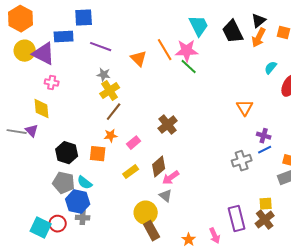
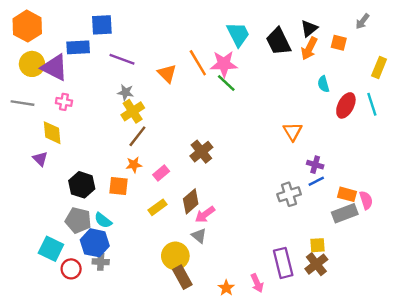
cyan semicircle: (271, 68) -> (323, 84), turned -56
gray line: (17, 132) -> (23, 103), moved
cyan square: (41, 228) -> (51, 249), moved

